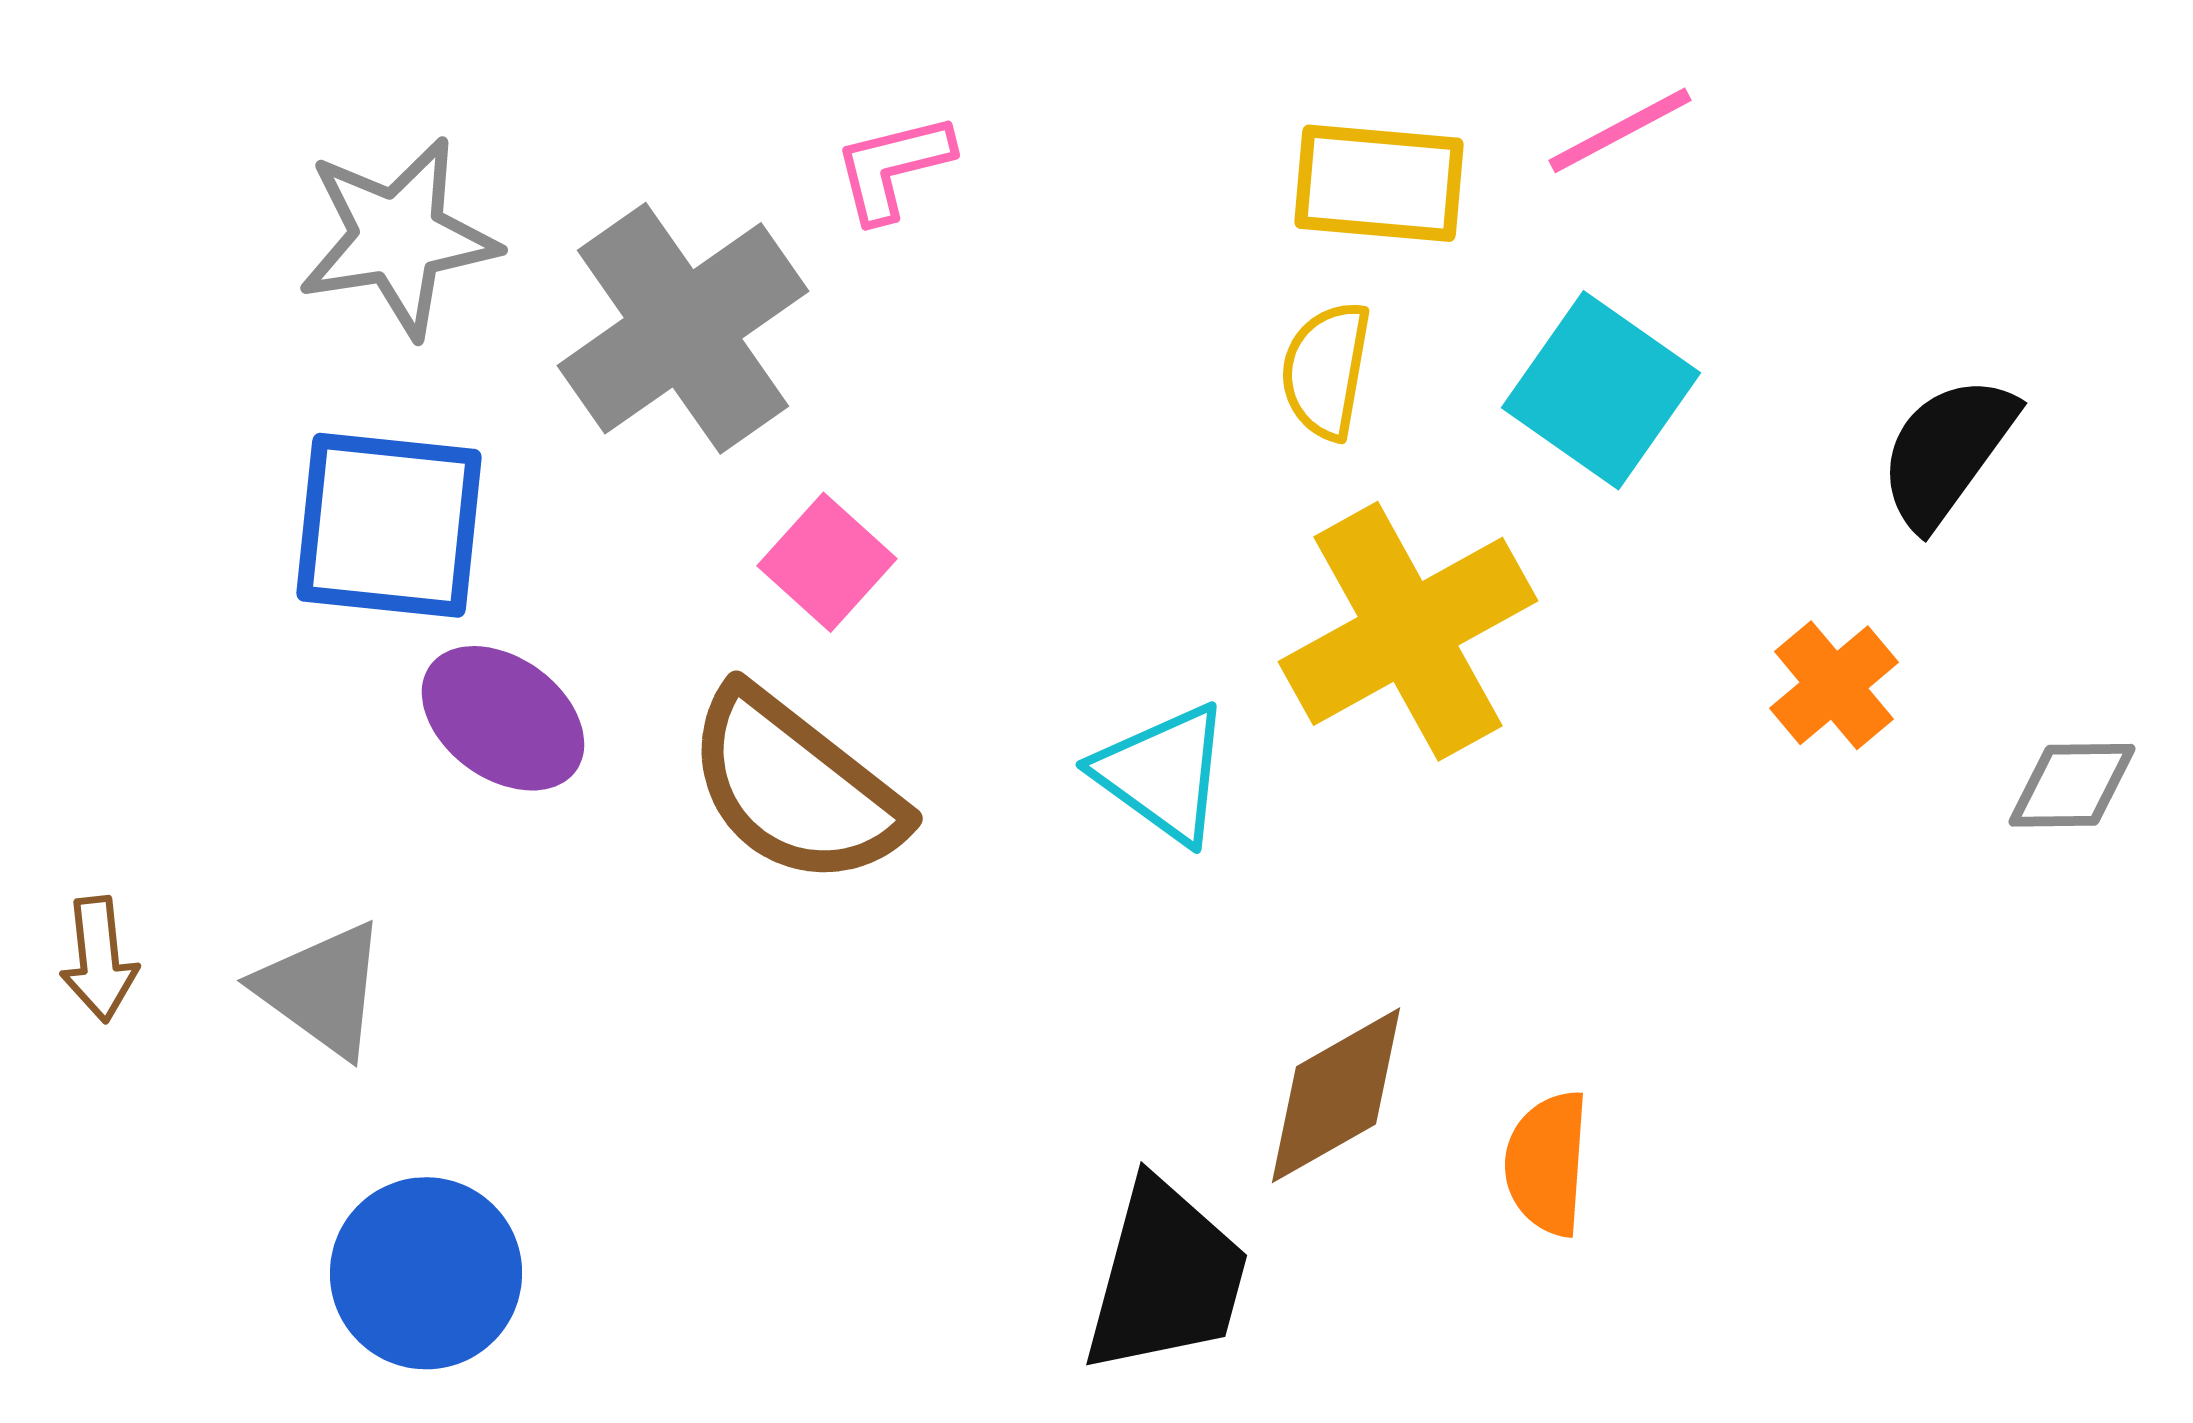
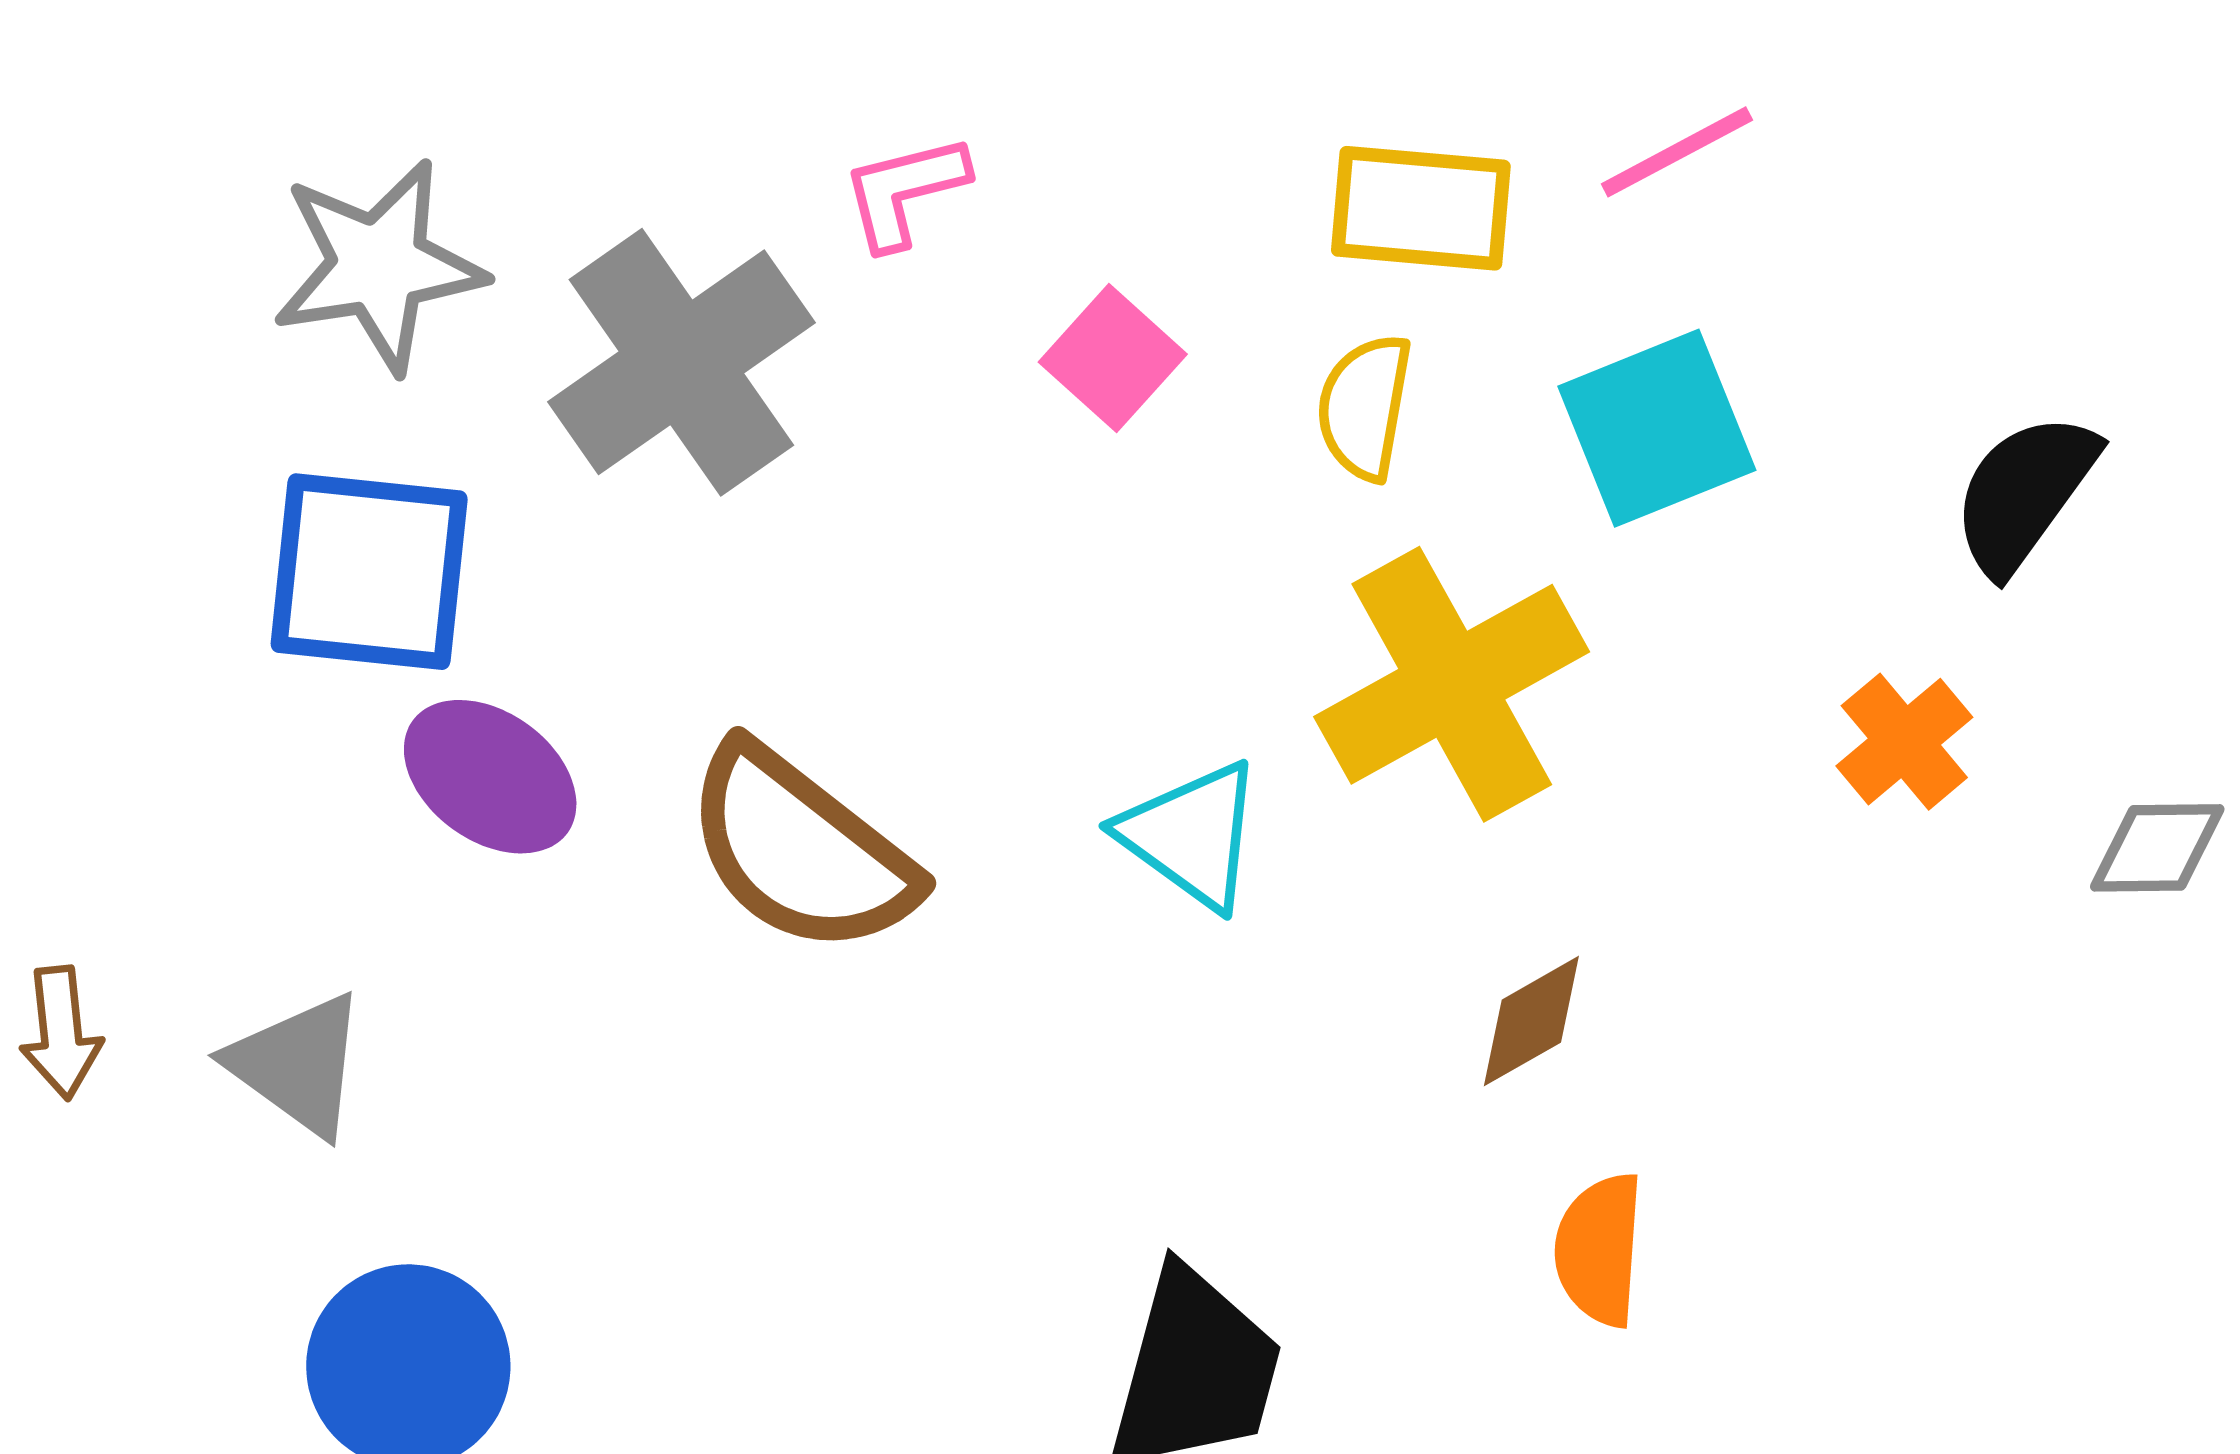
cyan square: (1601, 390) -> (1657, 428), turned 33
pink square: (827, 562) -> (1113, 358), moved
brown diamond: (1336, 1095) -> (1531, 1021), moved, size x0.7

